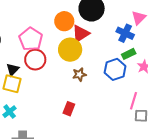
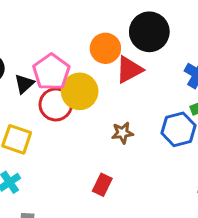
yellow circle: (70, 50) -> (80, 91), moved
black triangle: (13, 69) -> (24, 84), moved

